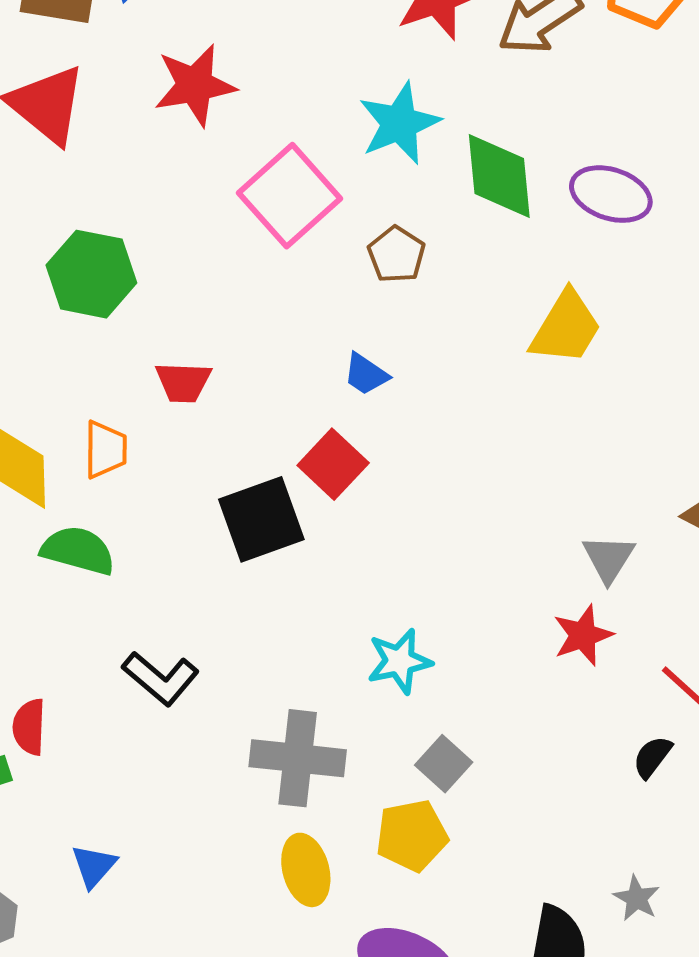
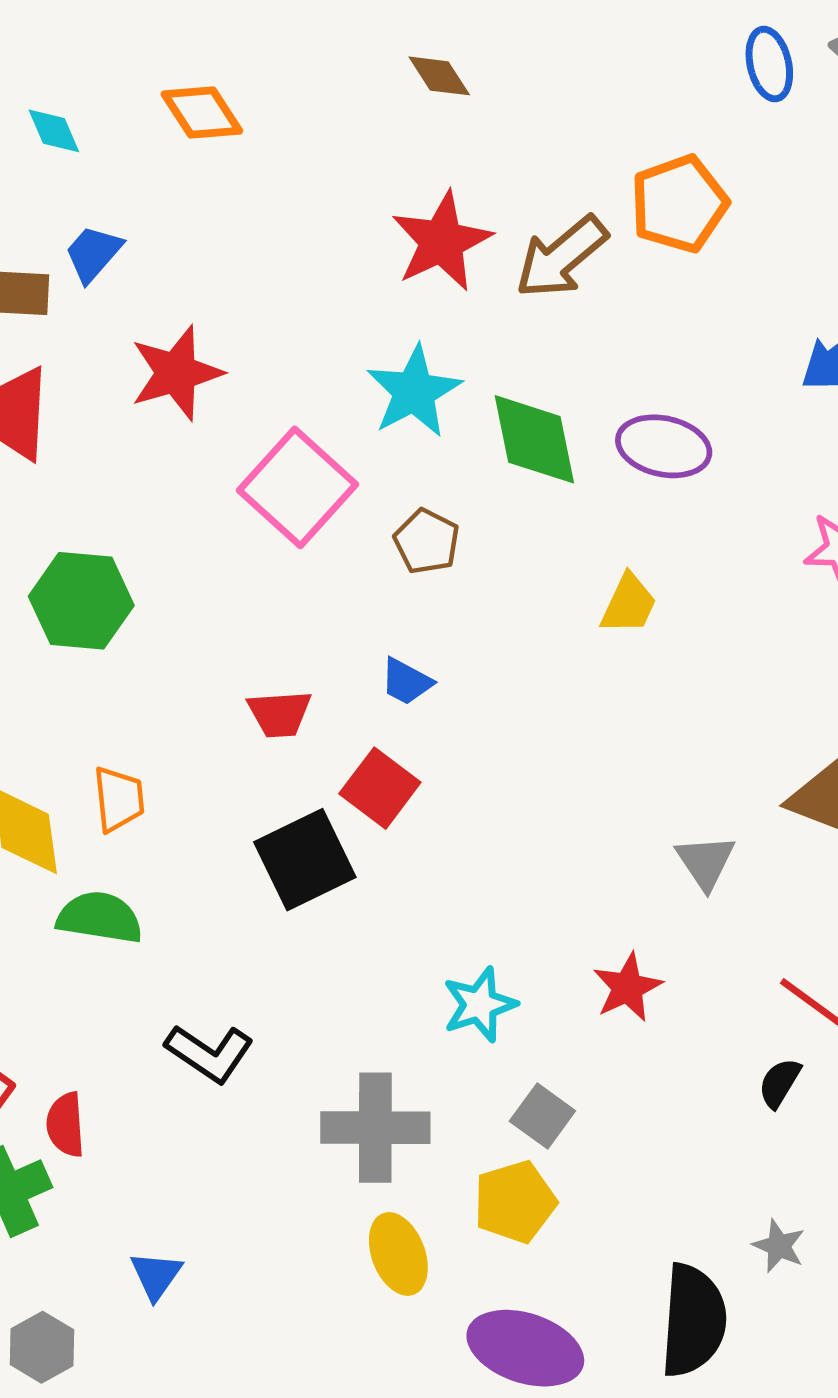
yellow trapezoid: (566, 328) -> (629, 604), size x0.7
red trapezoid: (183, 382) -> (280, 714), moved
red star: (583, 635) -> (627, 987), moved

